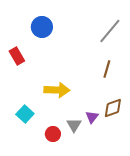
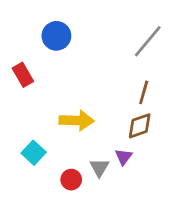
brown diamond: (113, 108) -> (140, 126), moved

